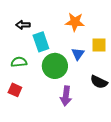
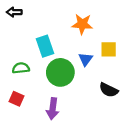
black arrow: (23, 25) -> (14, 12), moved
purple arrow: (66, 96) -> (53, 109), moved

